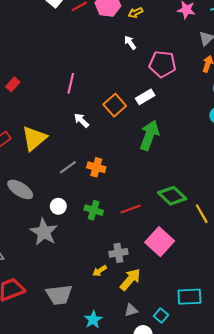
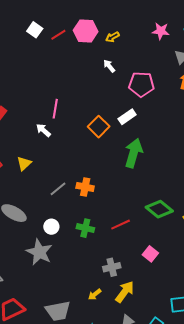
white arrow: (81, 120) -> (43, 130), moved
yellow triangle: (34, 138) -> (24, 163), size x0.6
pink square: (160, 242) -> (150, 254), size x0.6
yellow arrow: (100, 271) -> (95, 295), moved

